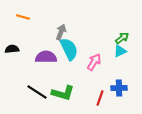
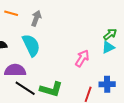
gray arrow: (61, 32) -> (36, 18), moved
cyan semicircle: (69, 49) -> (31, 45), moved
purple semicircle: (46, 57) -> (15, 70), moved

